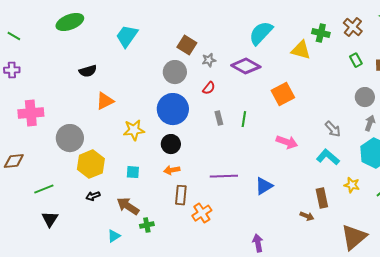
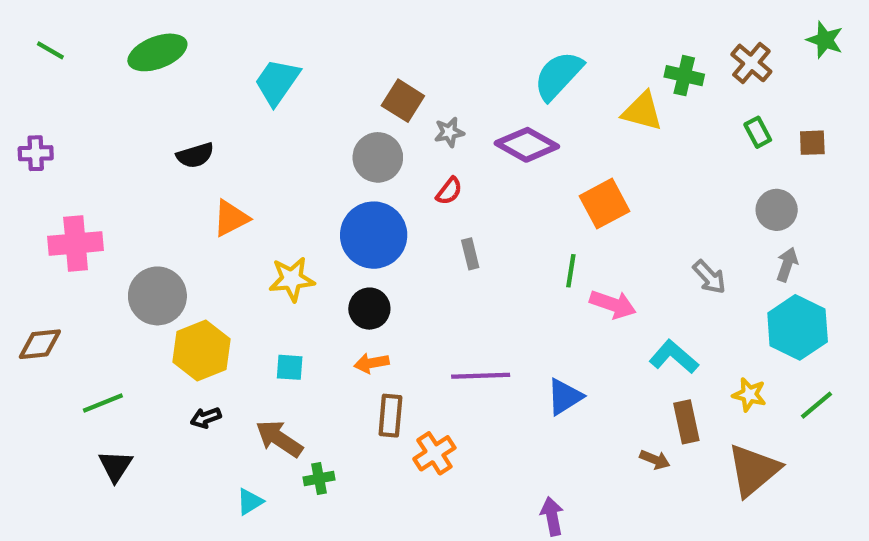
green line: (14, 36) -> (50, 50), moved
green line: (244, 119) -> (571, 271), moved
cyan L-shape: (328, 157) -> (674, 357), moved
brown triangle: (354, 237) -> (754, 470), moved

